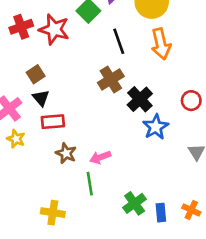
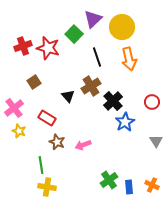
black triangle: (41, 98) -> (68, 96), moved
red rectangle: (53, 122) -> (47, 118), turned 36
green line: (90, 184) -> (41, 165), moved

